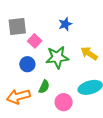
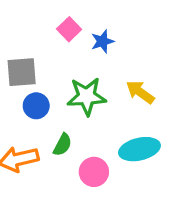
gray square: (17, 27) -> (22, 72), moved
pink square: (35, 41) -> (69, 29), moved

